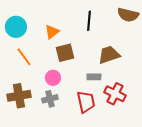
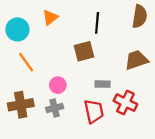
brown semicircle: (128, 15) -> (140, 16), turned -95
orange triangle: (52, 32) -> (50, 17), moved
brown square: (65, 53) -> (84, 51), moved
brown trapezoid: (109, 55) -> (136, 60), moved

